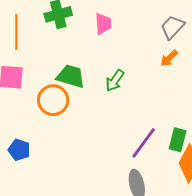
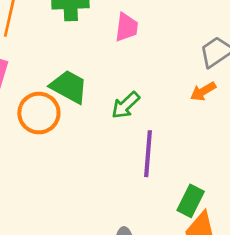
purple line: (144, 143) -> (148, 154), moved, turned -44

